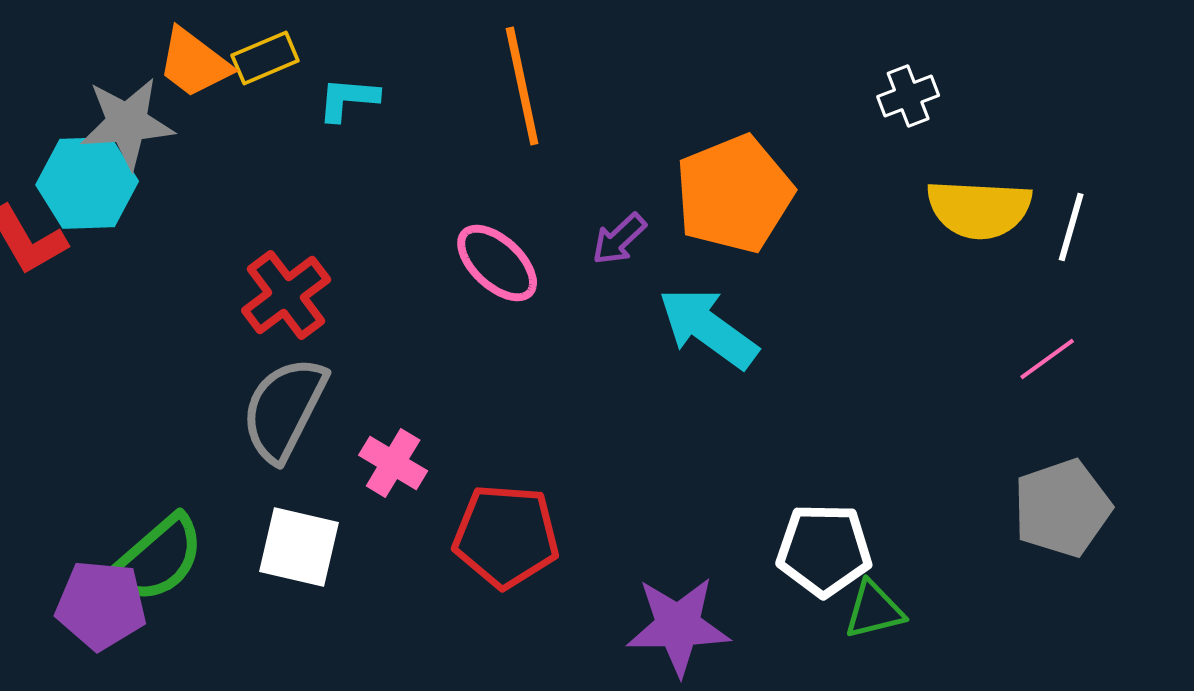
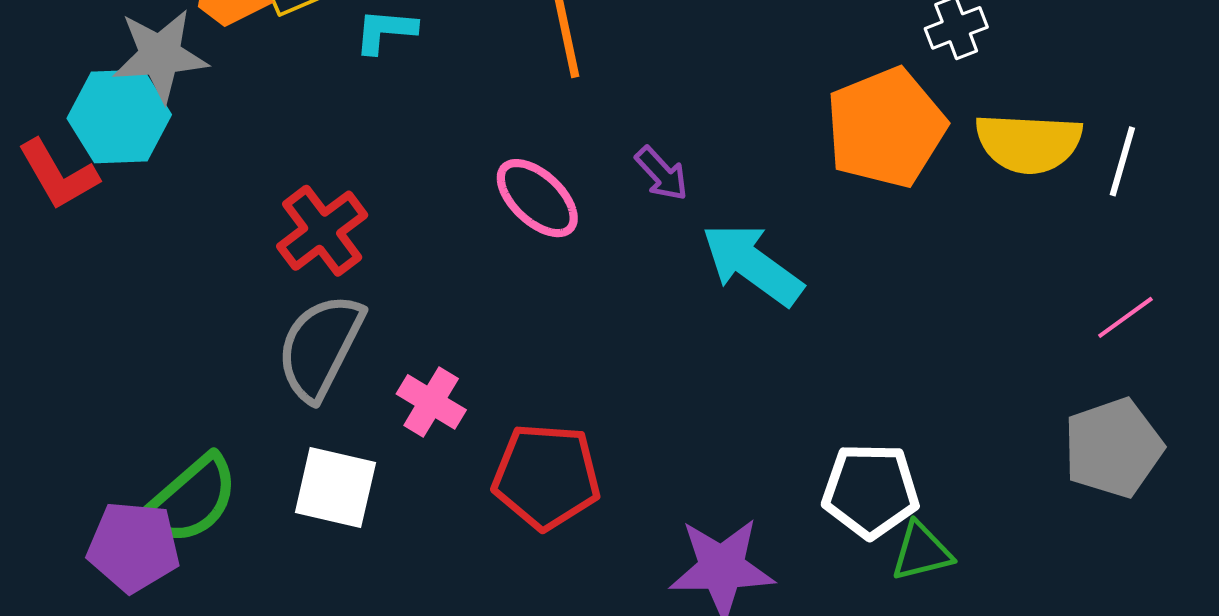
orange pentagon: (734, 194) -> (886, 128), moved
purple arrow: (619, 239) -> (662, 174), turned -90
pink line: (1047, 359) -> (1125, 317), moved

